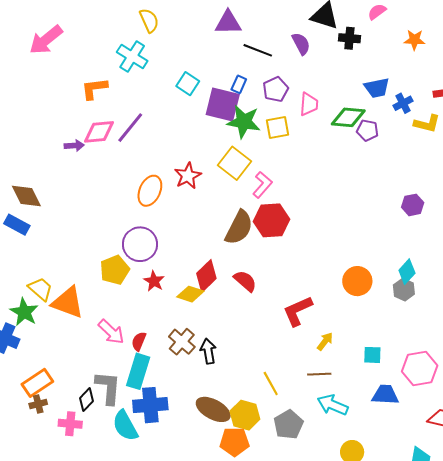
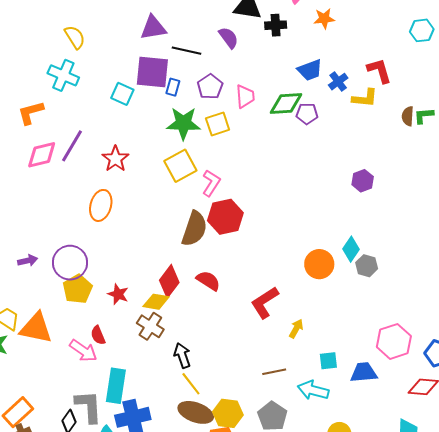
orange star: (414, 40) -> (324, 19), moved
purple square: (223, 105) -> (152, 72), moved
purple arrow: (74, 146) -> (28, 261), moved
yellow square: (235, 163) -> (180, 166), turned 32
red star: (188, 176) -> (115, 159), moved
purple circle: (140, 244) -> (70, 263), moved
cyan diamond: (407, 272) -> (351, 249), moved
red semicircle: (139, 341) -> (98, 335), moved, turned -36
brown cross: (182, 342) -> (150, 326), moved
cyan square: (372, 355) -> (328, 361), moved
brown line: (319, 374) -> (274, 372), moved
yellow line: (271, 384) -> (191, 384), moved

